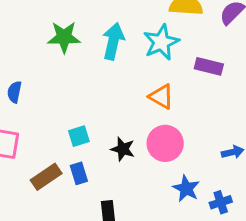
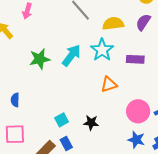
cyan arrow: (113, 41) -> (71, 55), turned 35
orange triangle: (161, 97) -> (109, 84), turned -36
pink circle: (165, 143) -> (138, 111), moved

